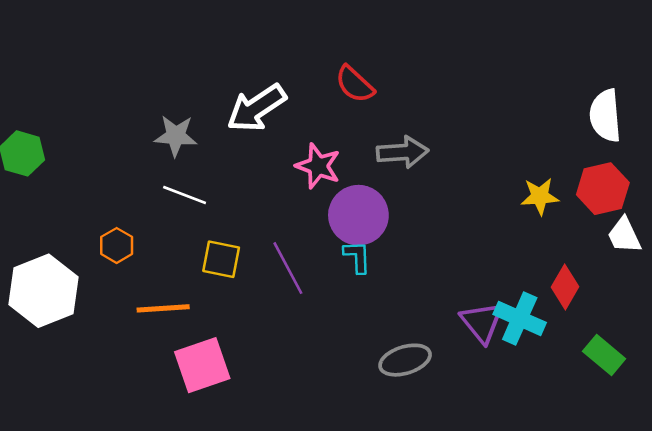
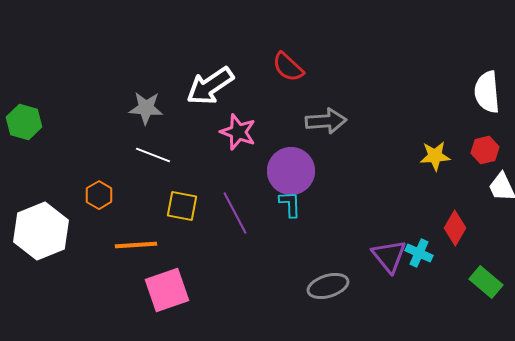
pink star: (318, 166) -> (238, 132), moved
red hexagon: (603, 189) -> (485, 150), size x0.7
cyan cross: (520, 318) -> (419, 253), size x0.7

